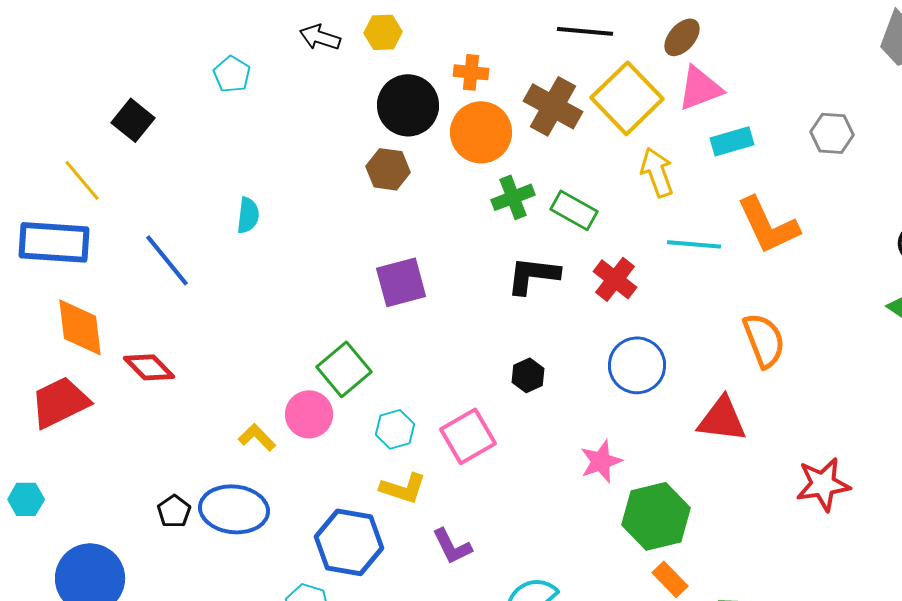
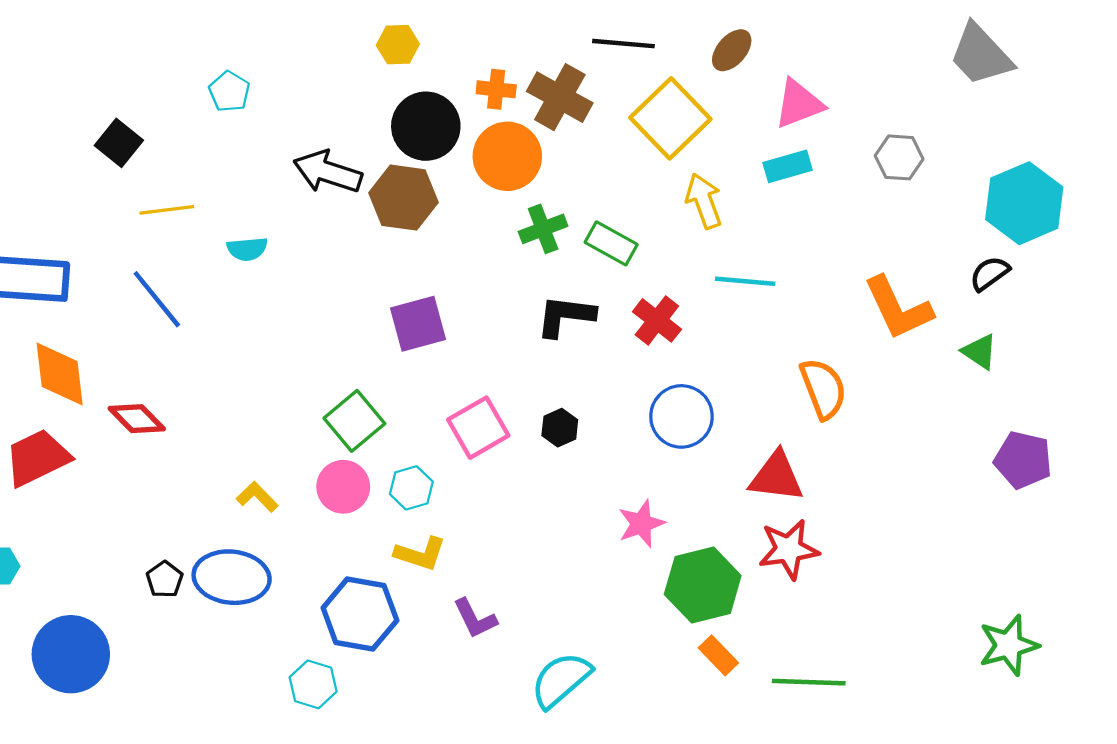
black arrow: (320, 37) -> (328, 172), moved, size x1.5
pink triangle: (700, 88) -> (799, 104), moved
brown cross: (553, 106) -> (560, 97), moved
brown hexagon: (388, 169) -> (403, 198), size x1.4
yellow line: (82, 180) -> (167, 210), moved, turned -57
cyan semicircle: (248, 215) -> (247, 249), turned 78
orange L-shape: (768, 225) -> (898, 308), moved
pink circle: (309, 414) -> (343, 487), moved
pink square: (468, 436) -> (478, 428), moved
red star: (823, 484) -> (789, 549), moved

